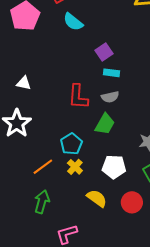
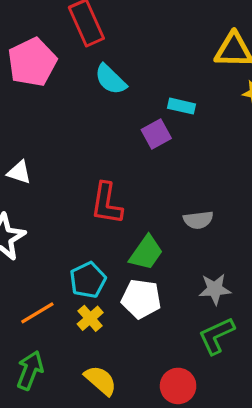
cyan rectangle: (111, 73) -> (182, 106), moved
gray semicircle: (110, 97) -> (198, 220), moved
white pentagon: (114, 167) -> (141, 299), moved
yellow semicircle: (97, 198) -> (101, 380), moved

